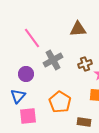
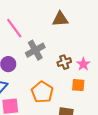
brown cross: (85, 64) -> (64, 62), moved

